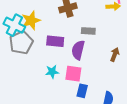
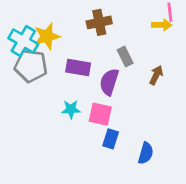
gray rectangle: (88, 31) -> (125, 56), turned 56
gray pentagon: (21, 43) -> (31, 66), turned 30
brown arrow: (115, 54) -> (156, 75), moved

